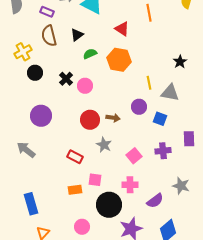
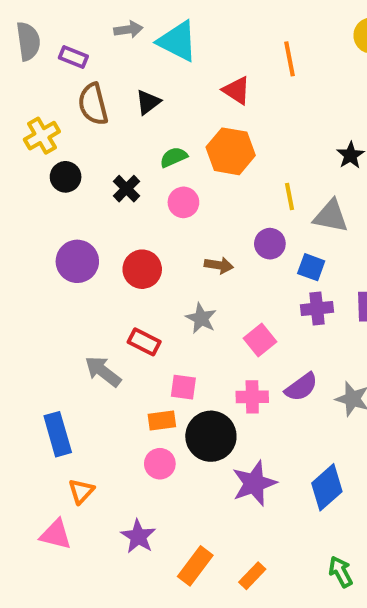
purple rectangle: (47, 12) -> (73, 57), moved
green semicircle: (90, 54) -> (174, 157), moved
pink circle: (85, 86) -> (183, 202), moved
red circle: (90, 120) -> (142, 269), moved
gray arrow: (26, 150) -> (103, 371), moved
purple cross: (163, 151) -> (317, 308), moved
orange rectangle: (75, 190) -> (162, 420), moved
purple semicircle: (155, 201) -> (301, 387), moved
pink circle: (82, 227) -> (160, 464), moved

